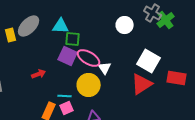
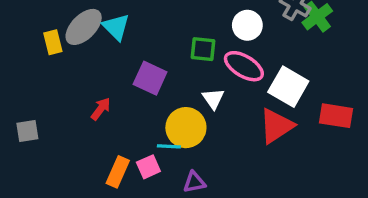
cyan triangle: (61, 26) -> (116, 27), moved, turned 42
green square: (73, 39) -> (203, 49), moved
pink ellipse: (89, 58) -> (244, 66), moved
red arrow: (39, 74) -> (101, 109), turned -32
cyan line: (65, 96) -> (169, 146), moved

